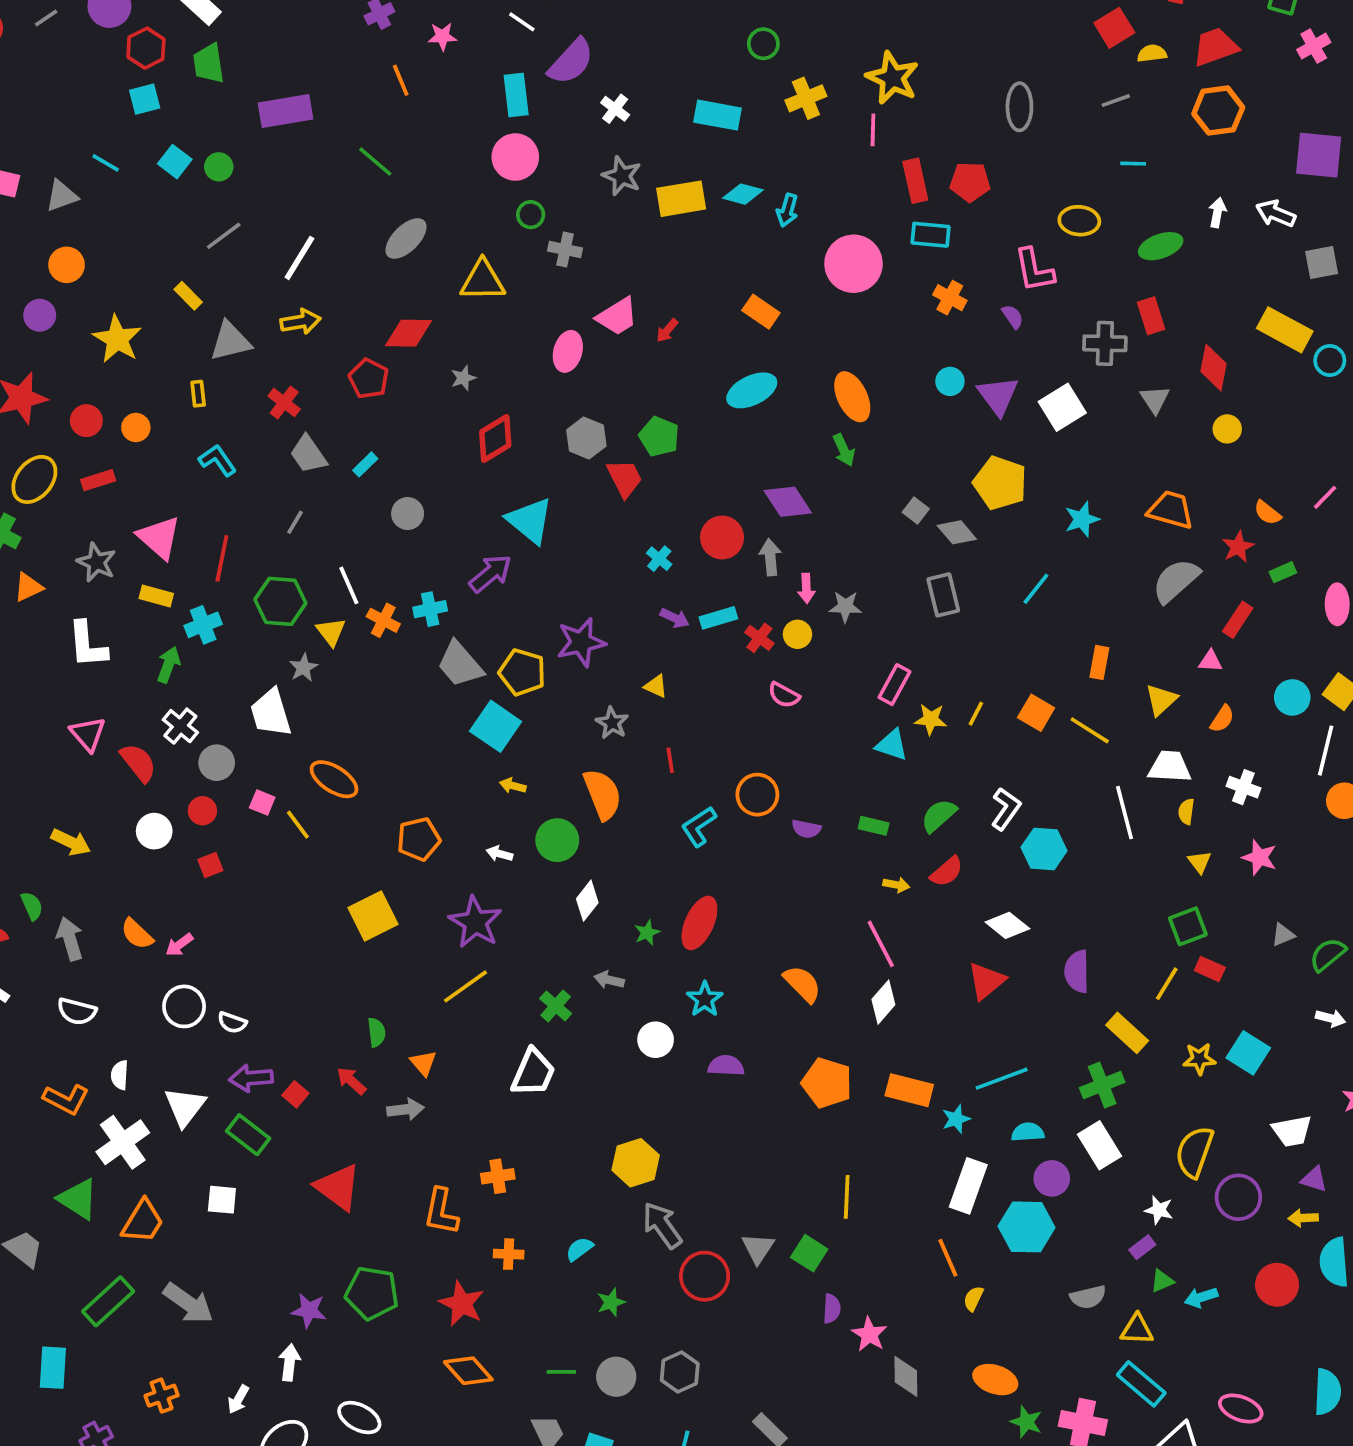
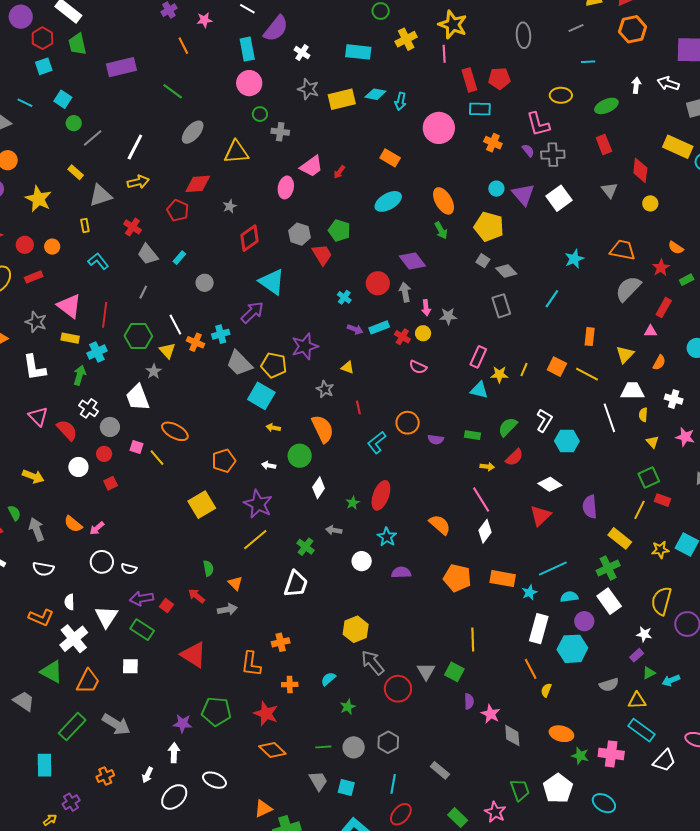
green circle: (219, 167) -> (74, 123), moved
gray cross: (1105, 343) -> (553, 155), moved
yellow pentagon: (1000, 483) -> (489, 227), moved

